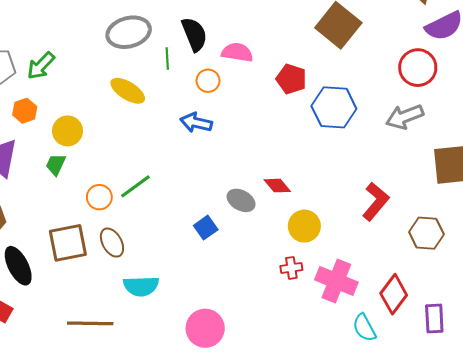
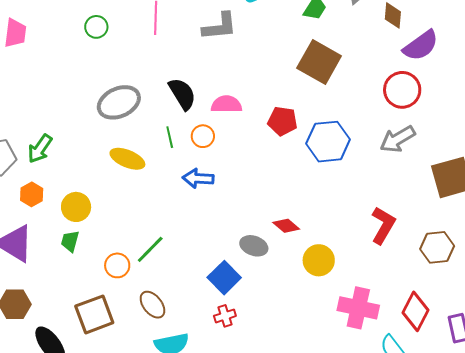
green line: (167, 59) -> (170, 137), moved
blue square: (206, 228) -> (224, 278), size x1.4
brown ellipse: (112, 243) -> (152, 305), moved
red cross: (291, 268) -> (225, 316), moved

